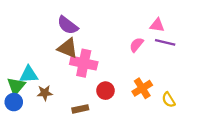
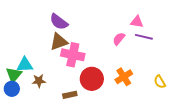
brown triangle: (68, 48) -> (59, 42), turned -42
red circle: (105, 91) -> (92, 79), size x1.5
yellow semicircle: (169, 100) -> (160, 82), moved

